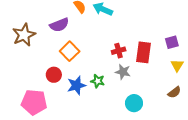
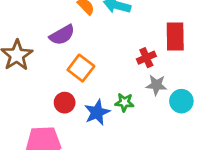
red rectangle: (144, 52) -> (175, 37), moved
cyan circle: (134, 103) -> (181, 101), moved

